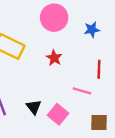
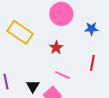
pink line: (82, 91) -> (63, 75), moved

